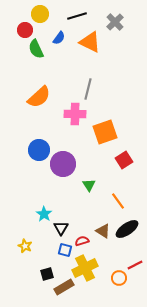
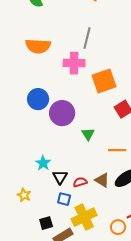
orange semicircle: (39, 97) -> (38, 46), turned 45
orange line: (118, 201) -> (117, 150), turned -54
red semicircle: (82, 241) -> (80, 182), moved

